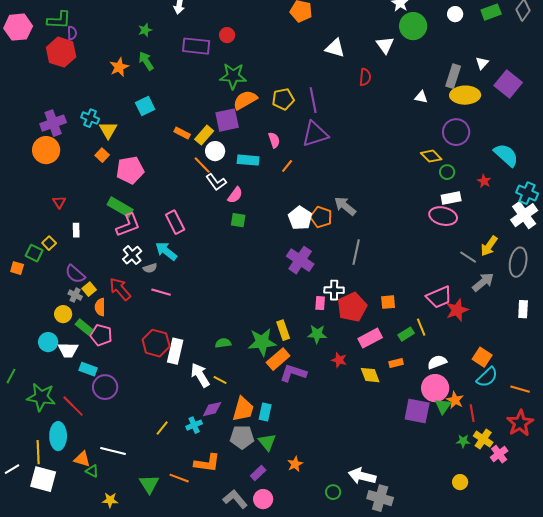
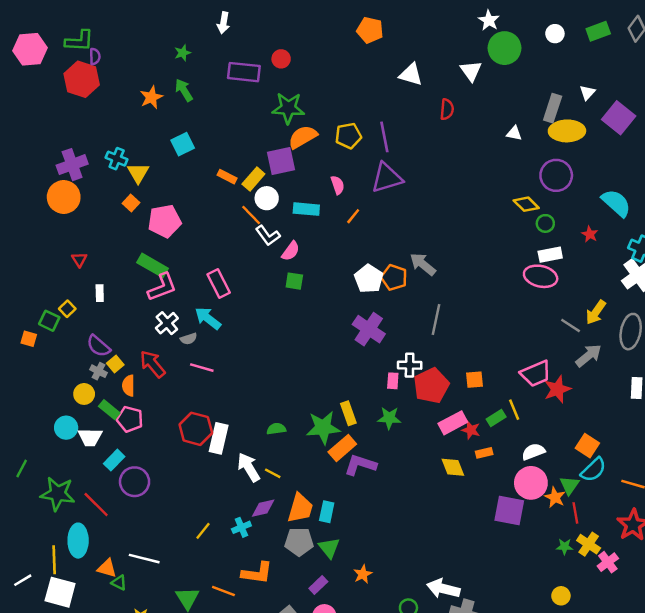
red star: (339, 360) -> (471, 430), moved
cyan rectangle: (88, 369) -> (114, 460), turned -66
green triangle: (443, 406) -> (569, 485), moved

